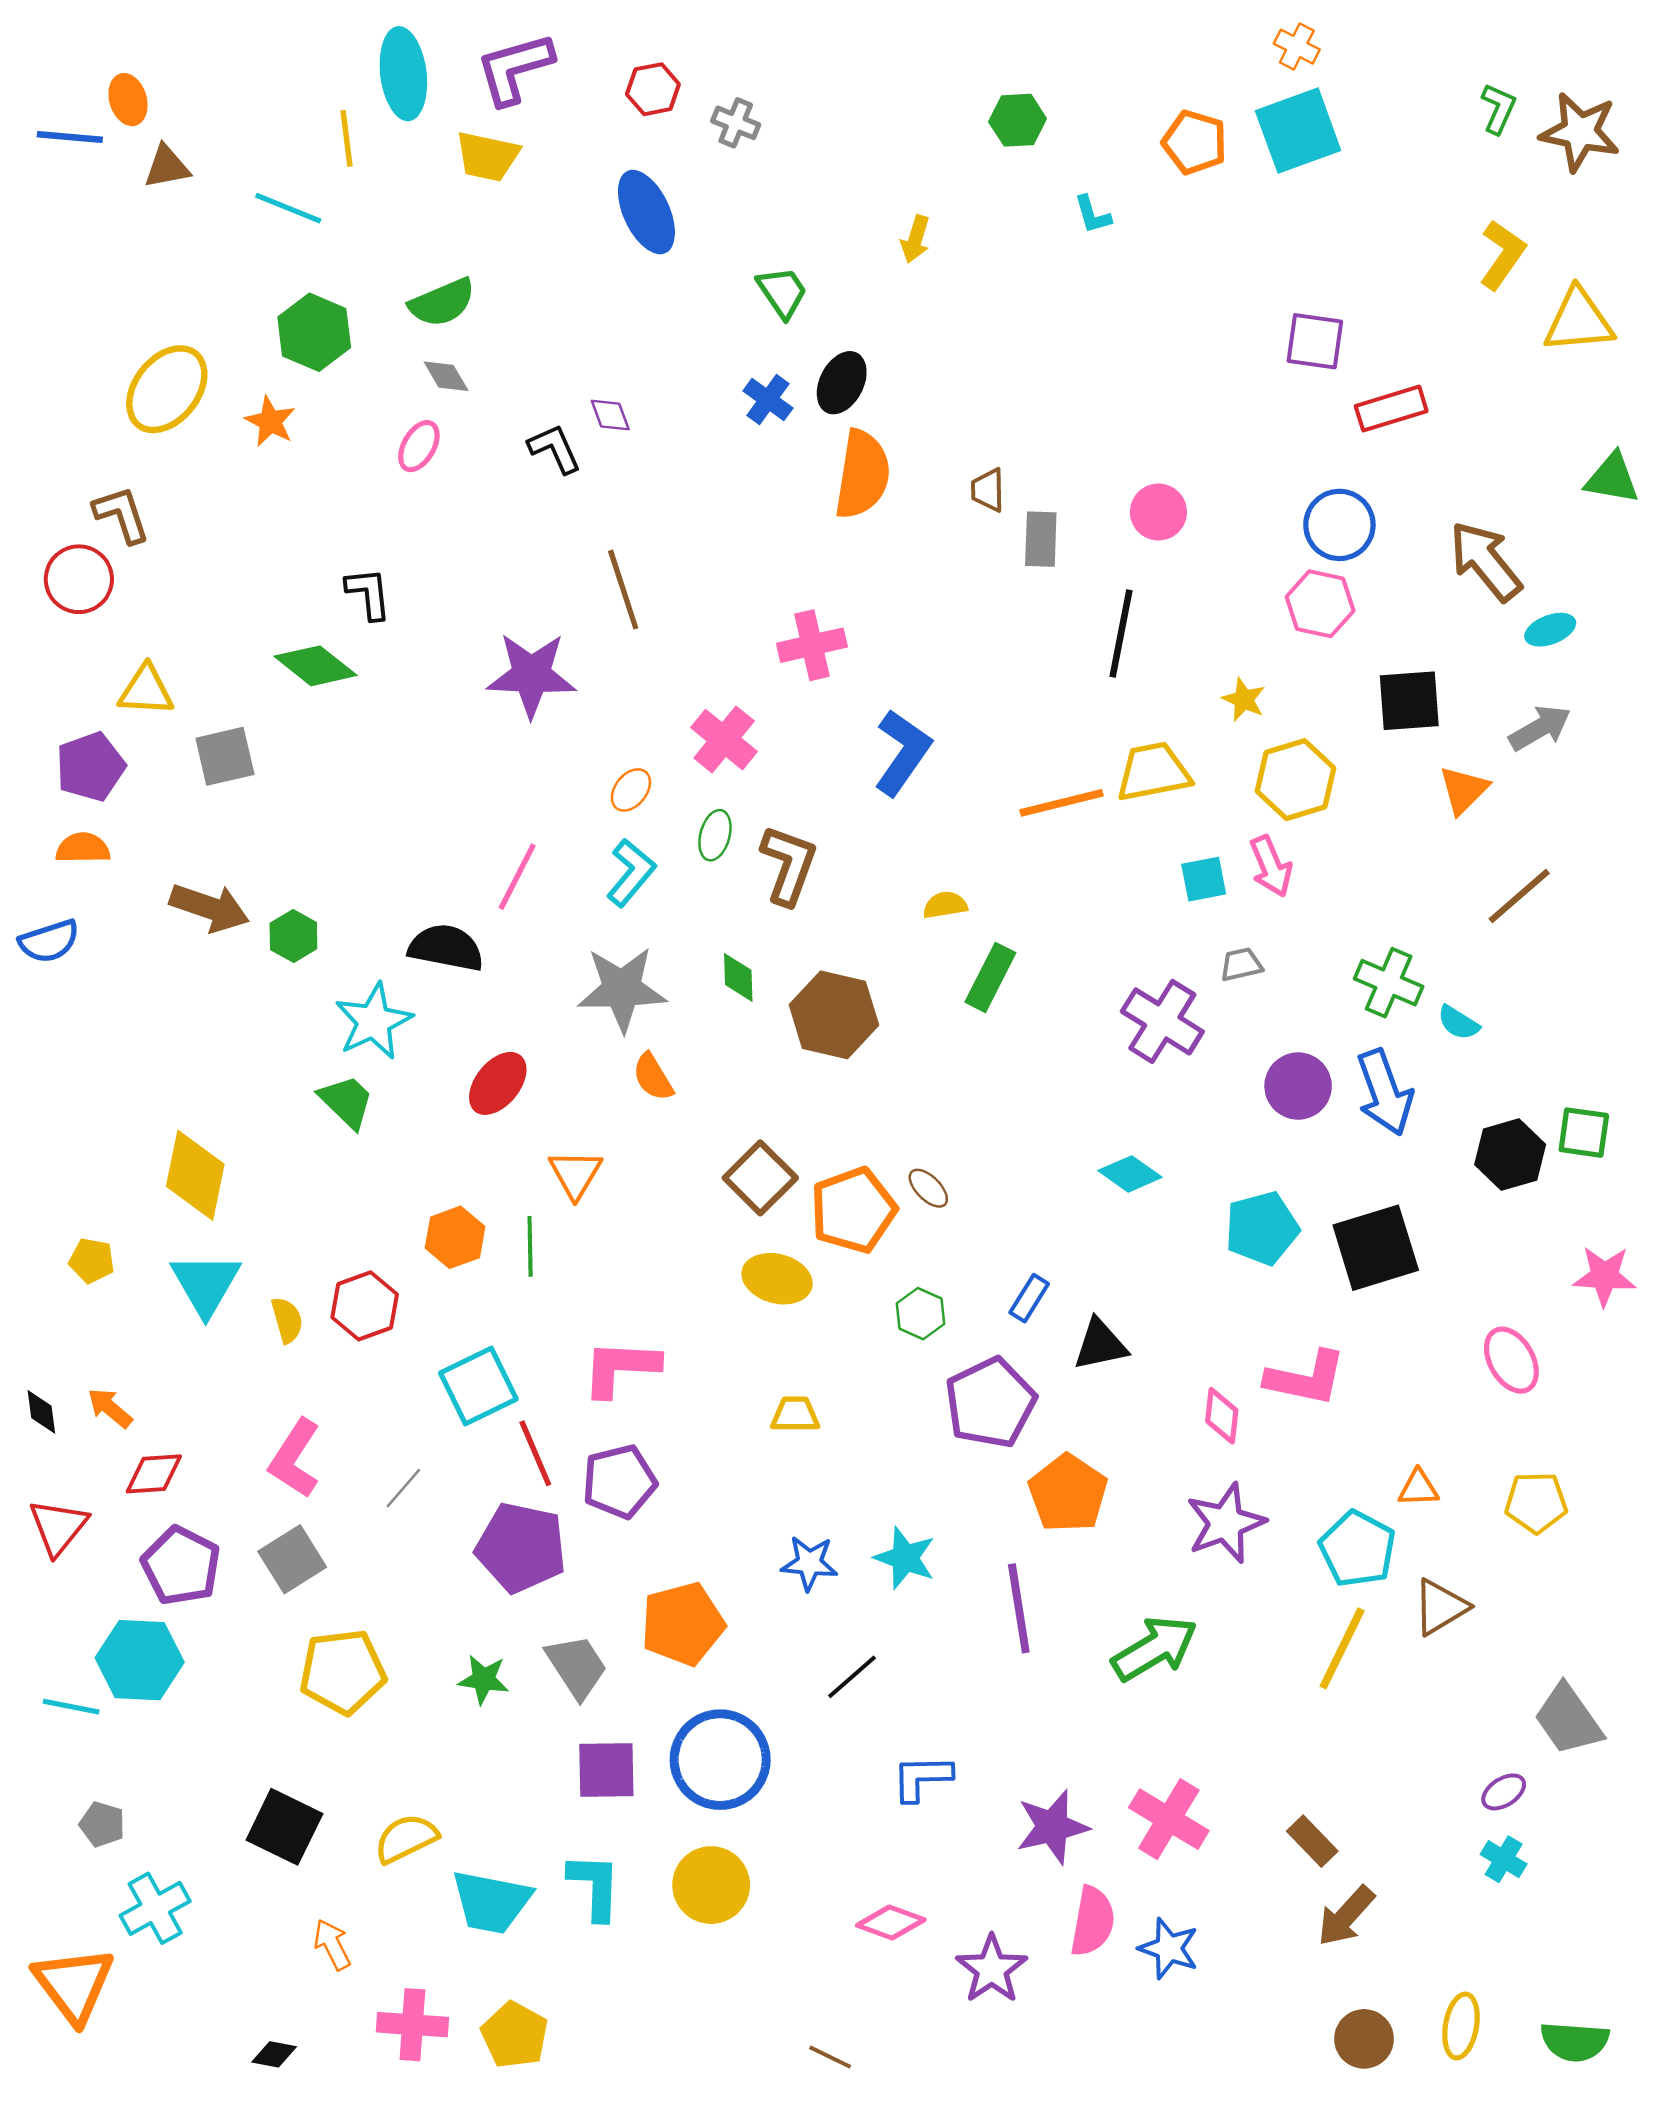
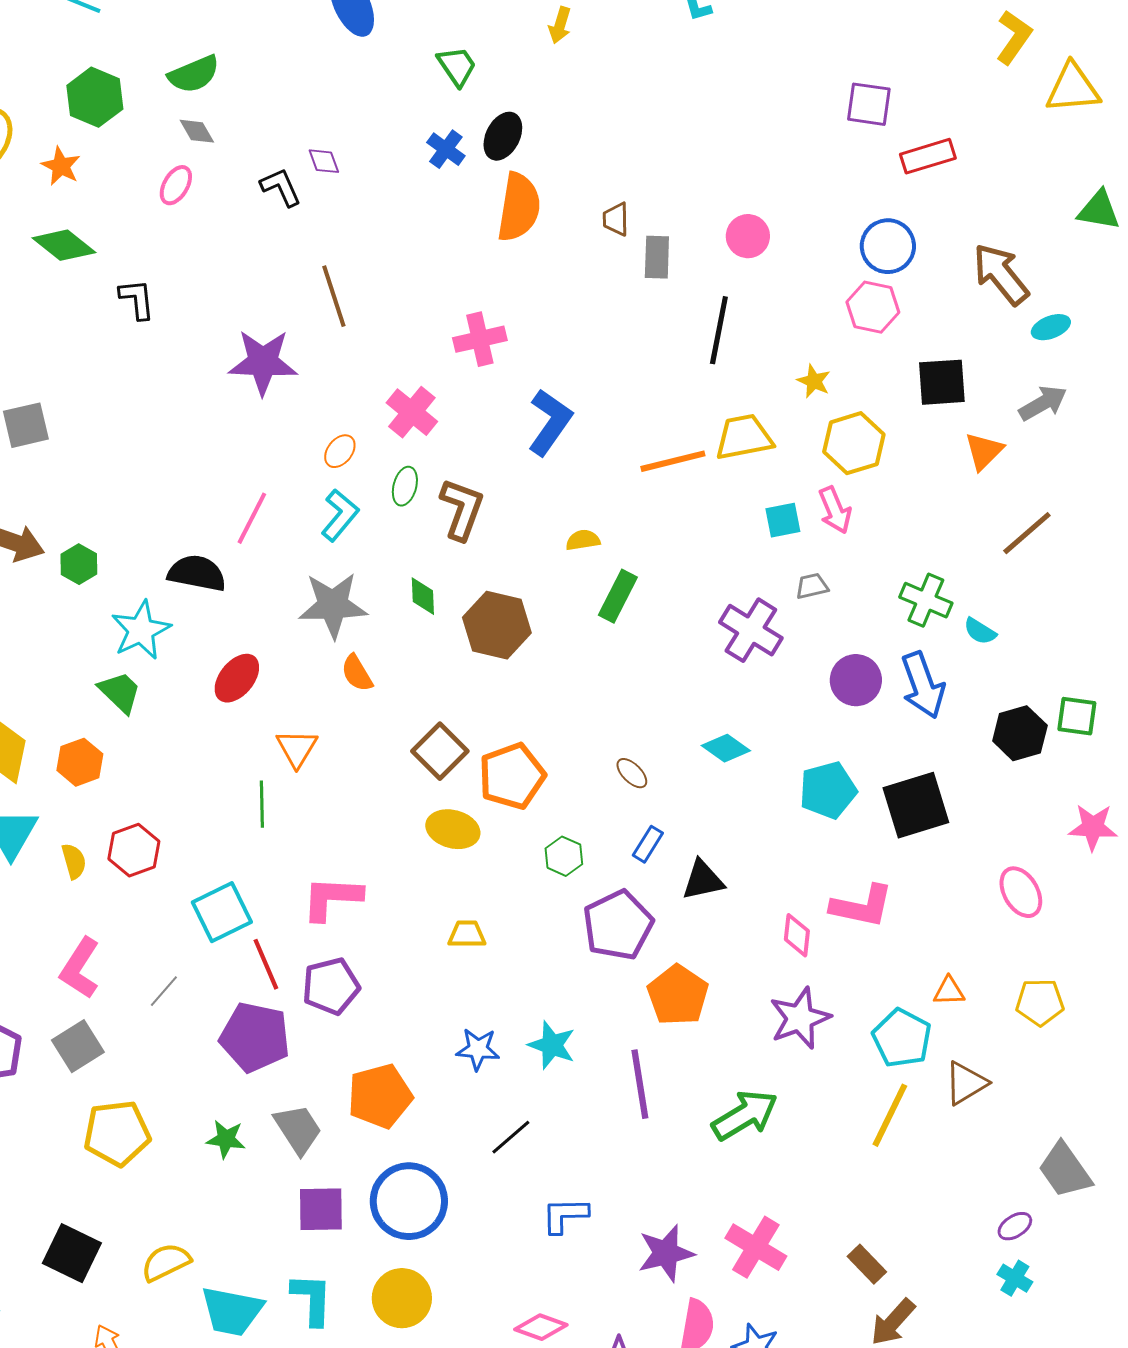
green diamond: (315, 666) -> (64, 245), moved
brown ellipse: (928, 1188) -> (632, 773), moved
orange hexagon: (455, 1237) -> (80, 762), moved

